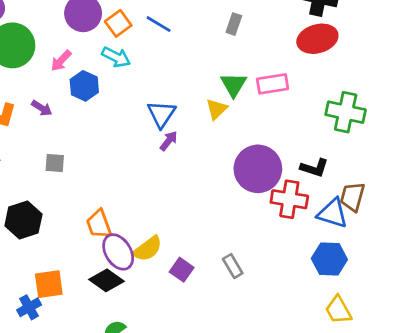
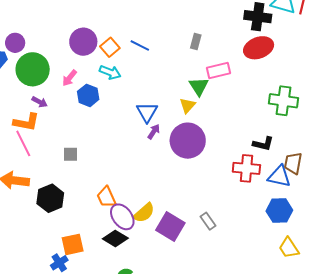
pink rectangle: (273, 84) -> (218, 70), moved
purple arrow: (42, 108) -> (40, 102), moved
purple circle: (258, 169) -> (188, 141), moved
purple square: (182, 270) -> (170, 226), size x1.6

